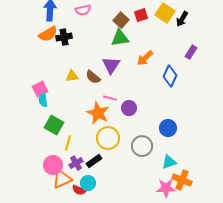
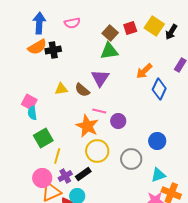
orange arrow: (145, 58) -> (144, 71), moved
pink square: (40, 89) -> (29, 102), turned -35
green square: (54, 125) -> (43, 138), turned 30

